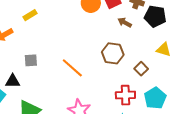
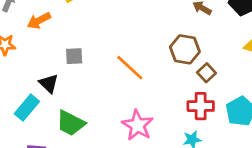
brown square: (141, 69) -> (206, 73), moved
black triangle: (13, 81) -> (49, 83), turned 42

